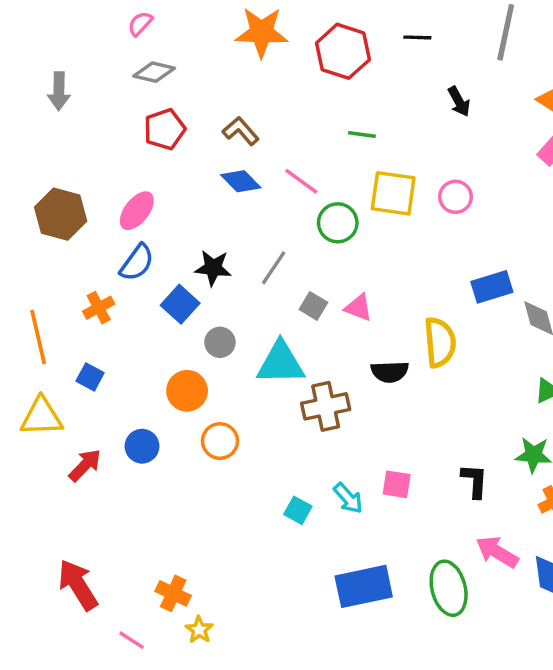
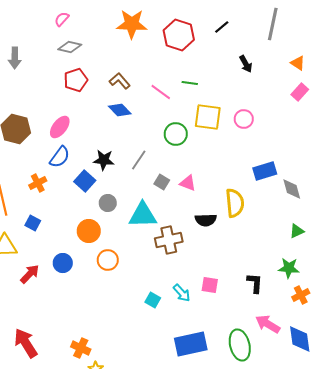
black line: (417, 37) -> (222, 27), turned -42
pink line: (301, 181) -> (161, 92), moved

